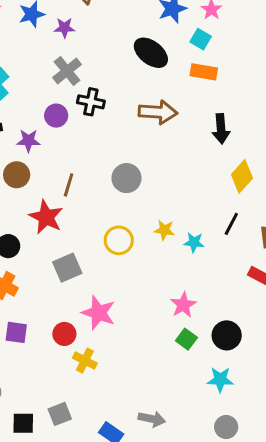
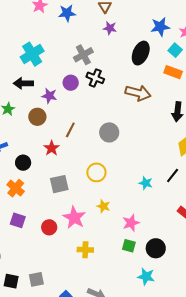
purple star: (65, 28) -> (110, 28), moved
black ellipse: (151, 53) -> (141, 53), turned 65
red star: (46, 217) -> (52, 148), size x0.7
yellow star: (164, 230) -> (103, 206), moved
green square: (186, 339) -> (129, 246), turned -32
yellow cross: (85, 361) -> (85, 250), moved, turned -35

